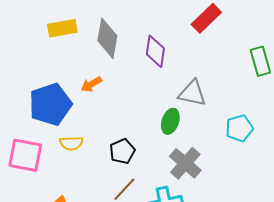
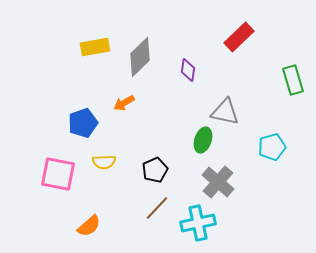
gray diamond: (107, 38) -> (140, 57), turned 36
purple diamond: (155, 51) -> (188, 70), size x0.7
blue pentagon: (50, 104) -> (83, 123), size x0.7

